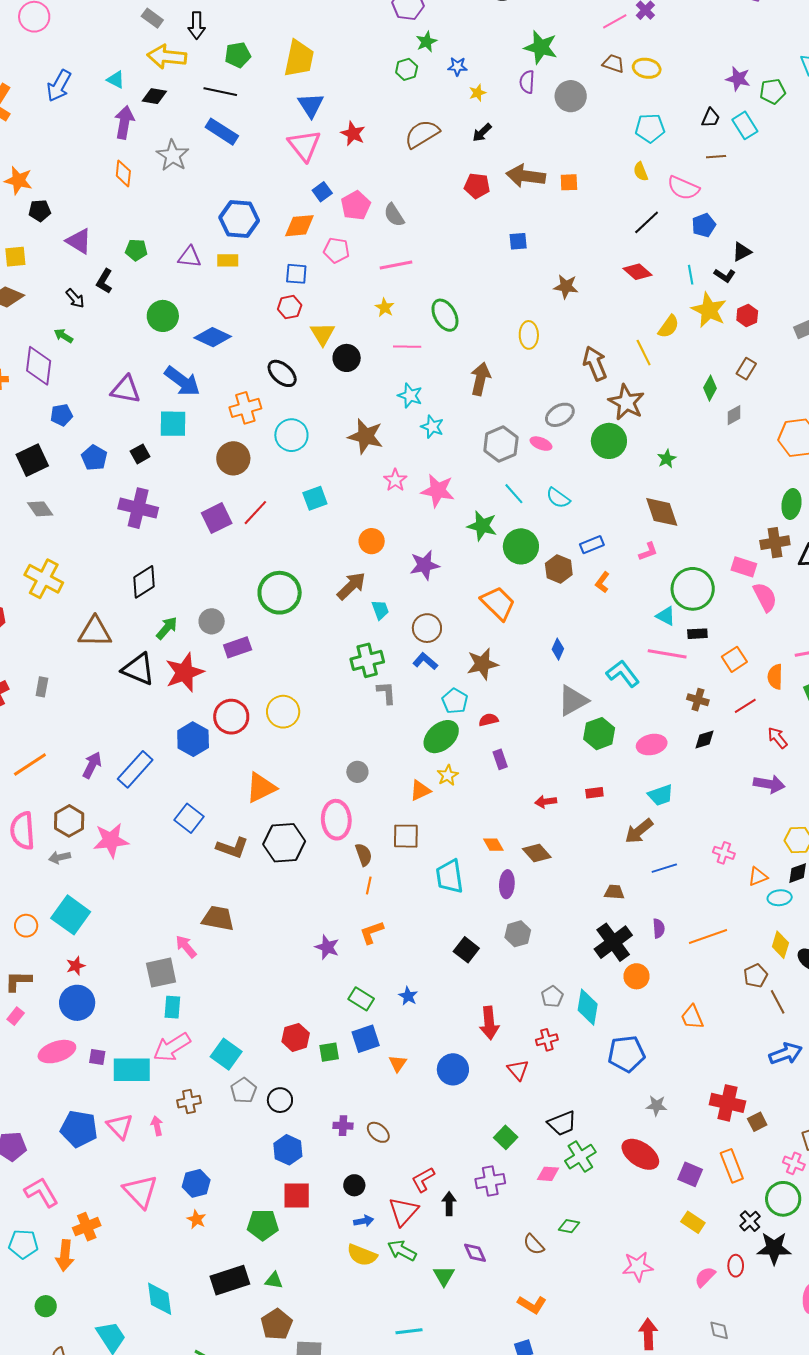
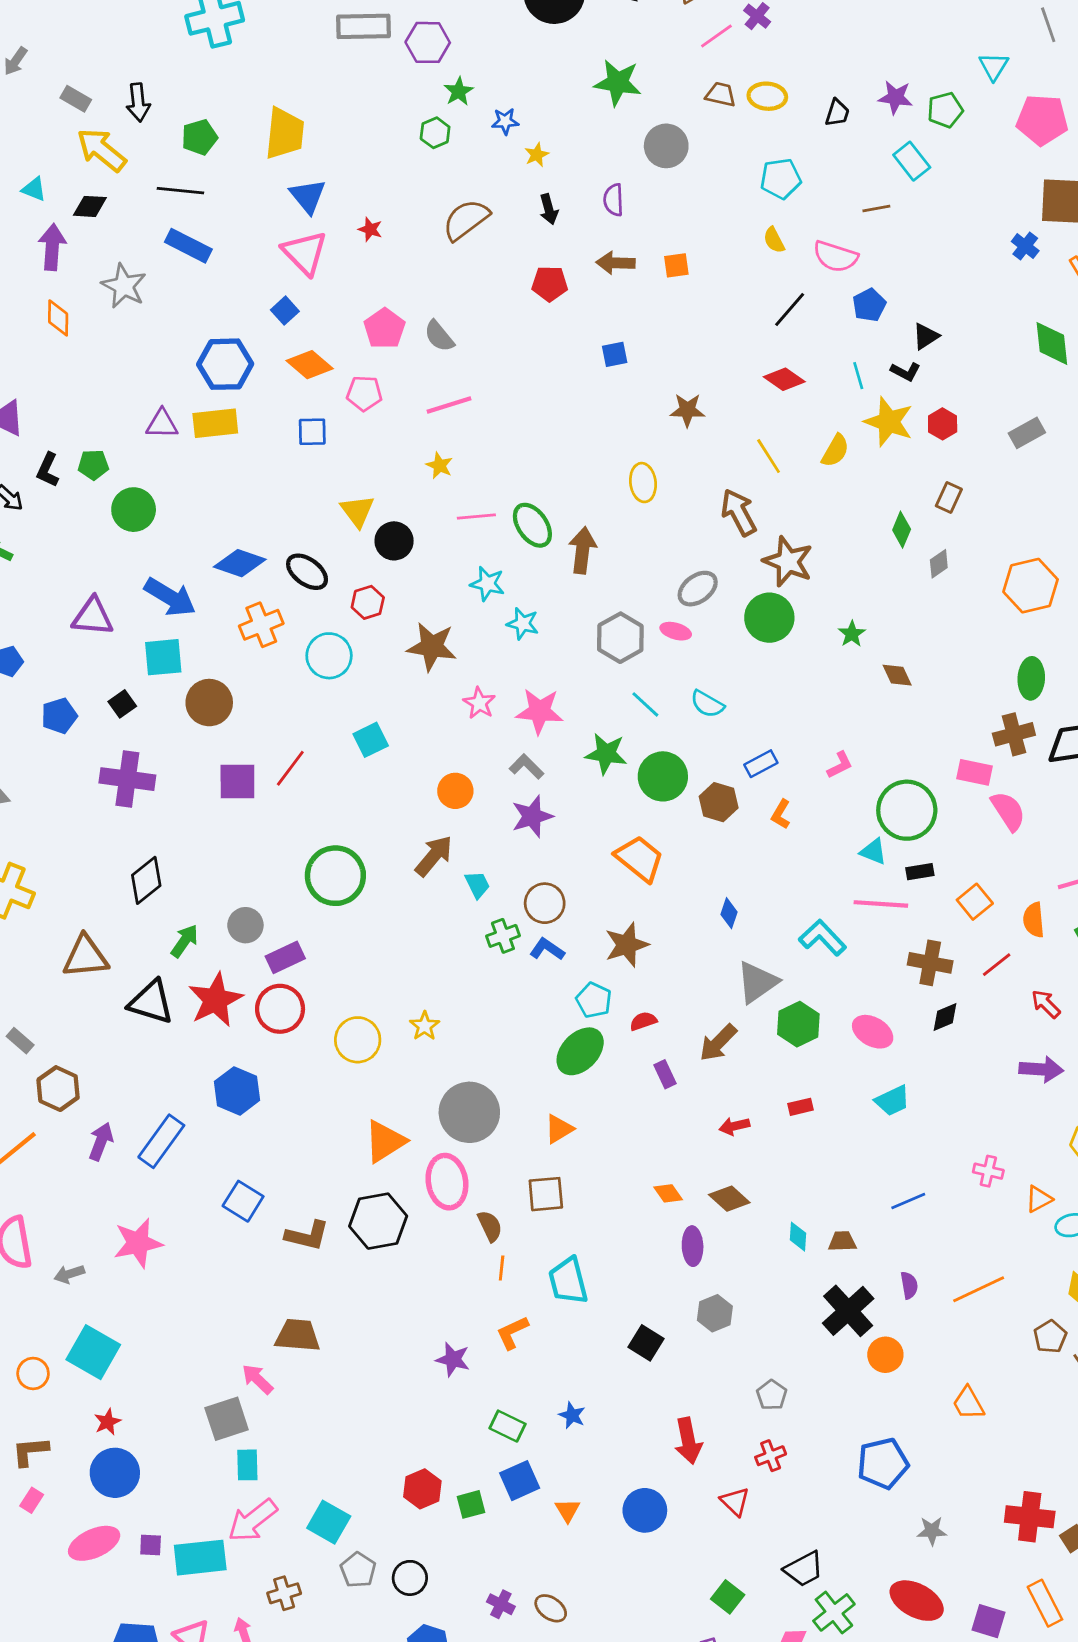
yellow arrow: (167, 57) -> (101, 150), turned 39
purple semicircle: (527, 82) -> (614, 200), moved
black trapezoid: (711, 118) -> (837, 113), moved
black arrow: (482, 133) -> (549, 209), turned -55
red star: (353, 134) -> (370, 229), size x0.7
brown arrow: (526, 176) -> (616, 263), size x0.7
blue square: (322, 192) -> (285, 311), moved
orange diamond: (299, 226) -> (310, 365), turned 52
green pentagon: (136, 250) -> (93, 465), moved
yellow rectangle: (228, 260) -> (215, 423), size x1.5
red hexagon: (290, 307) -> (368, 602), moved
green ellipse: (445, 315) -> (532, 525), moved
blue diamond: (213, 337) -> (240, 563), moved
yellow line: (644, 353) -> (769, 456), moved
blue pentagon: (94, 458) -> (59, 716), turned 30
brown circle: (233, 458) -> (209, 703), moved
brown diamond: (662, 512) -> (897, 675), moved, size x0.6
purple square: (217, 518) -> (237, 781), turned 32
green cross: (367, 660) -> (503, 936), moved, size x0.7
gray rectangle: (42, 687) -> (20, 1041), turned -54
gray L-shape: (386, 693) -> (526, 767), moved, turned -35
brown cross: (698, 700) -> (930, 963), size x1.4
red circle: (231, 717) -> (280, 1009), moved
pink ellipse: (652, 745) -> (873, 1032), turned 48
gray circle: (357, 772) -> (469, 1112), size x2.0
yellow star: (448, 775) -> (425, 1026), moved
orange triangle: (261, 788) -> (385, 1141), moved
brown hexagon: (69, 821) -> (58, 1089), moved
brown arrow: (639, 831) -> (718, 1043), moved
cyan trapezoid: (450, 876) -> (568, 1281), moved
cyan diamond: (588, 1007) -> (798, 1237), moved, size x0.6
purple cross: (343, 1126) -> (501, 1604), turned 30

